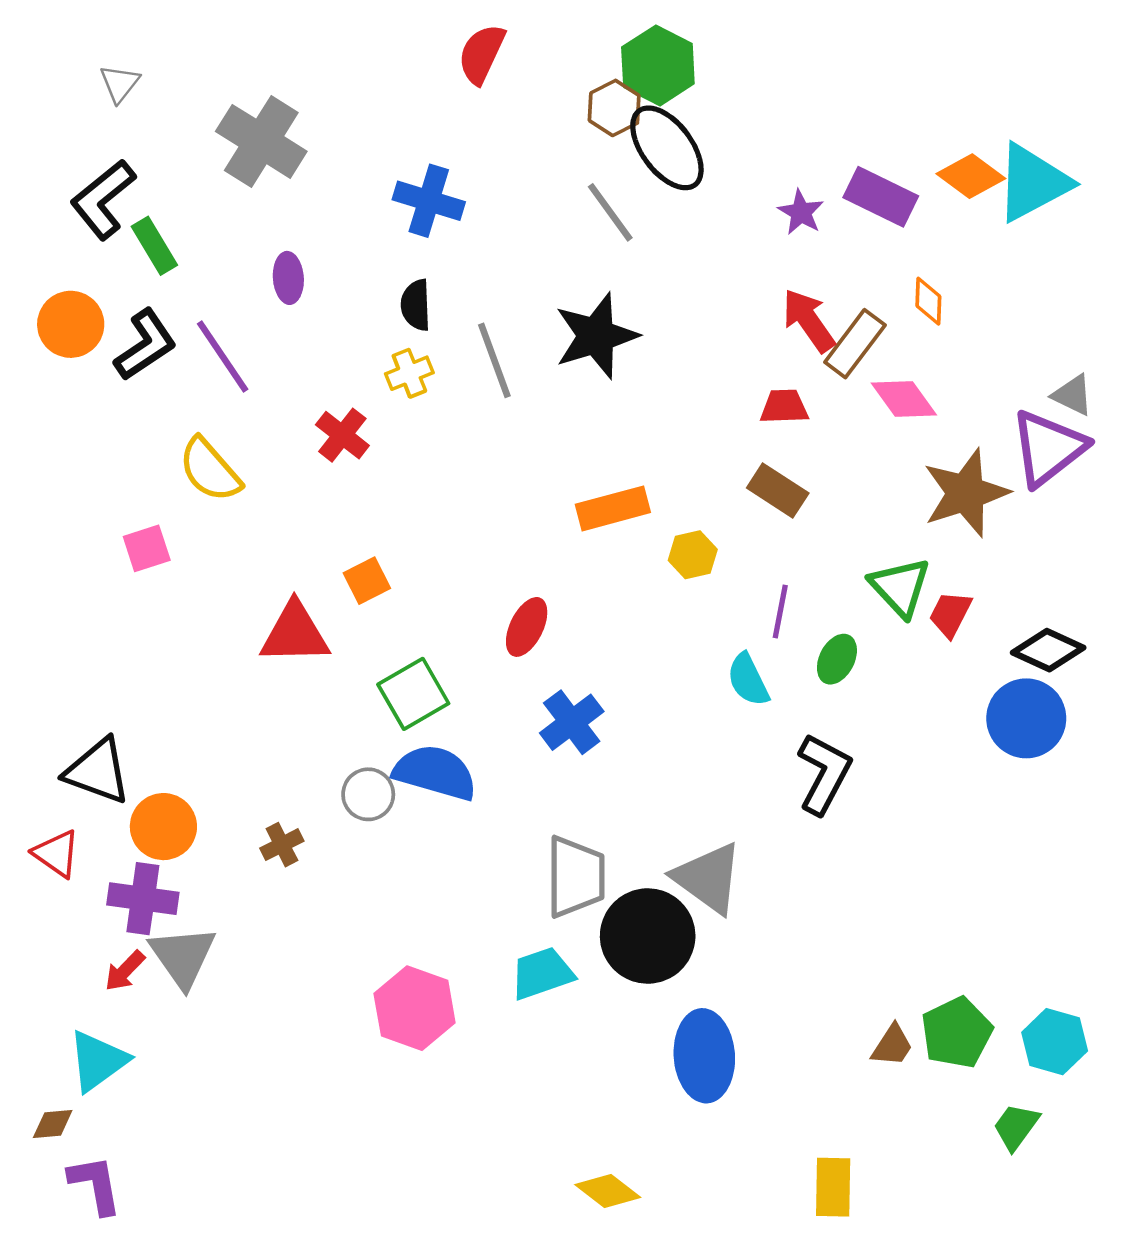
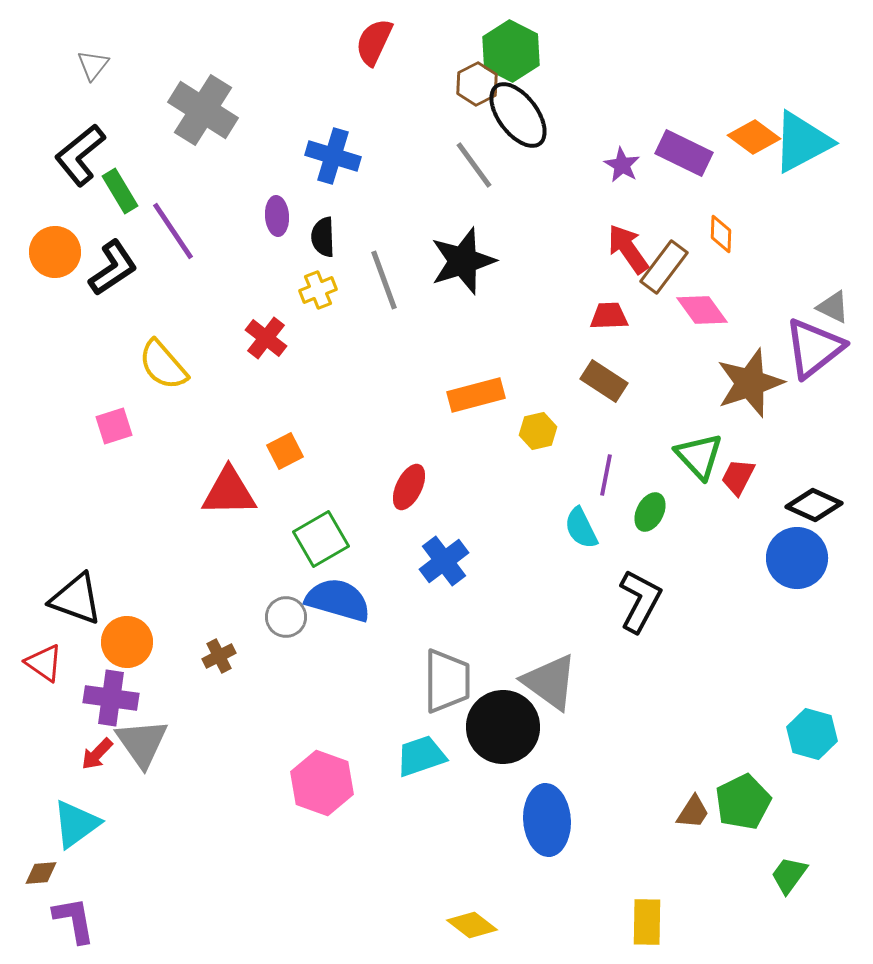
purple ellipse: (288, 278) -> (277, 216), moved
purple line: (223, 357) -> (173, 231), moved
cyan hexagon: (1055, 1042) -> (812, 734), moved

